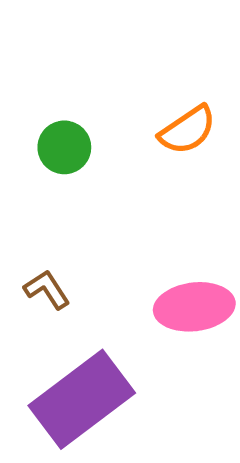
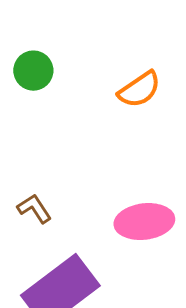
green circle: (64, 147) -> (33, 71), moved

